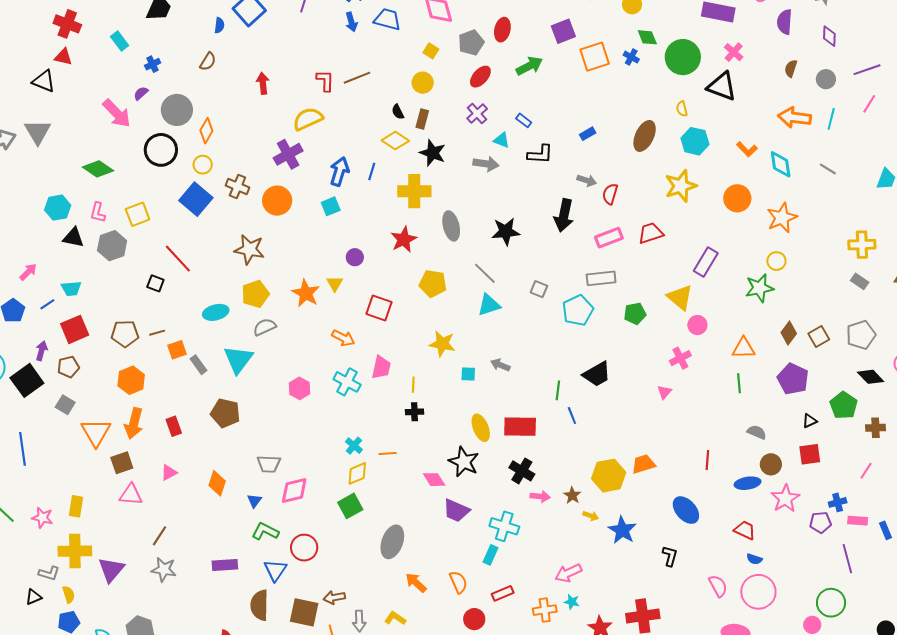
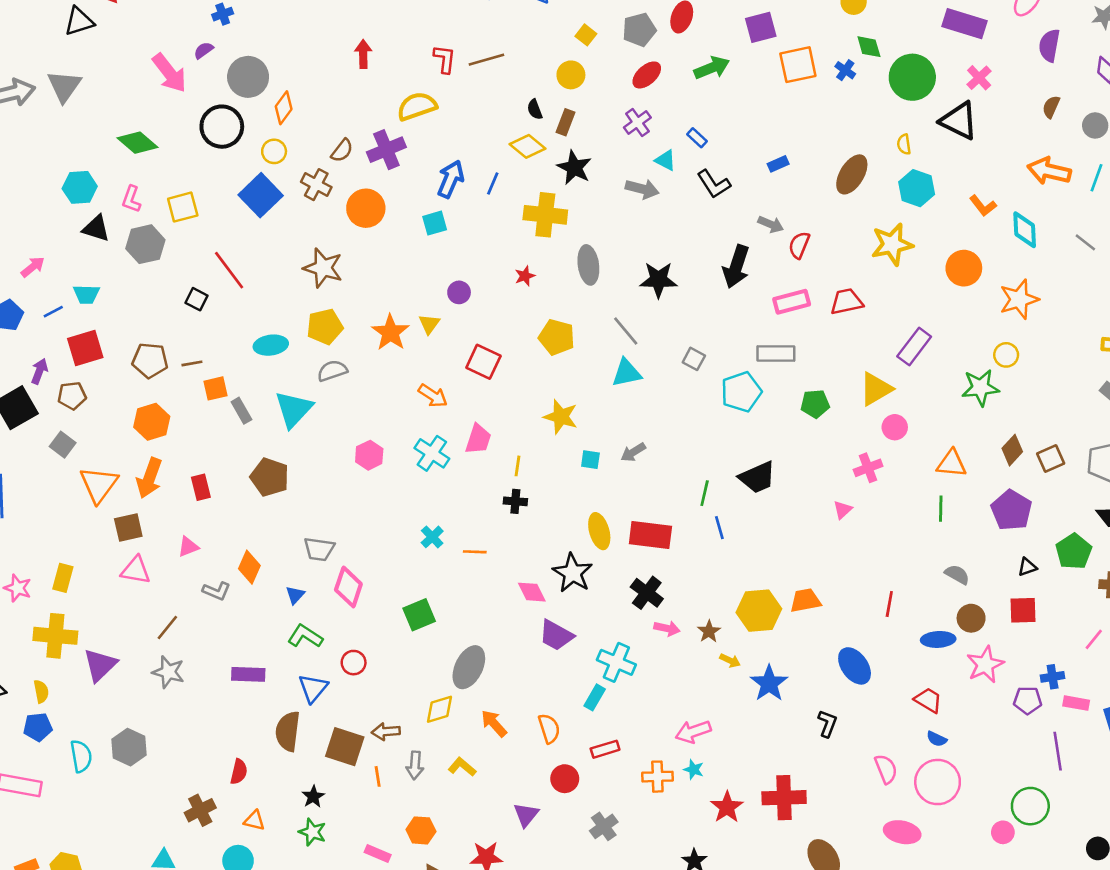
brown semicircle: (208, 62) -> (342, 151), moved
black triangle: (44, 81) -> (79, 21), turned -45
black L-shape: (540, 154) -> (714, 184), turned 48
red star: (404, 239) -> (525, 276), size x0.6
yellow triangle: (680, 297) -> (876, 389), turned 44
gray arrow: (500, 365) -> (633, 452), turned -60
yellow diamond: (357, 473) -> (440, 709), moved
pink diamond: (294, 490) -> (348, 587), turned -64
red circle: (304, 548) -> (354, 663), size x0.7
gray L-shape: (49, 573) -> (217, 591), moved

